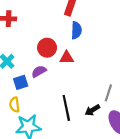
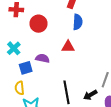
red circle: (47, 48) -> (39, 24), moved
purple semicircle: (39, 71) -> (43, 58), turned 40

